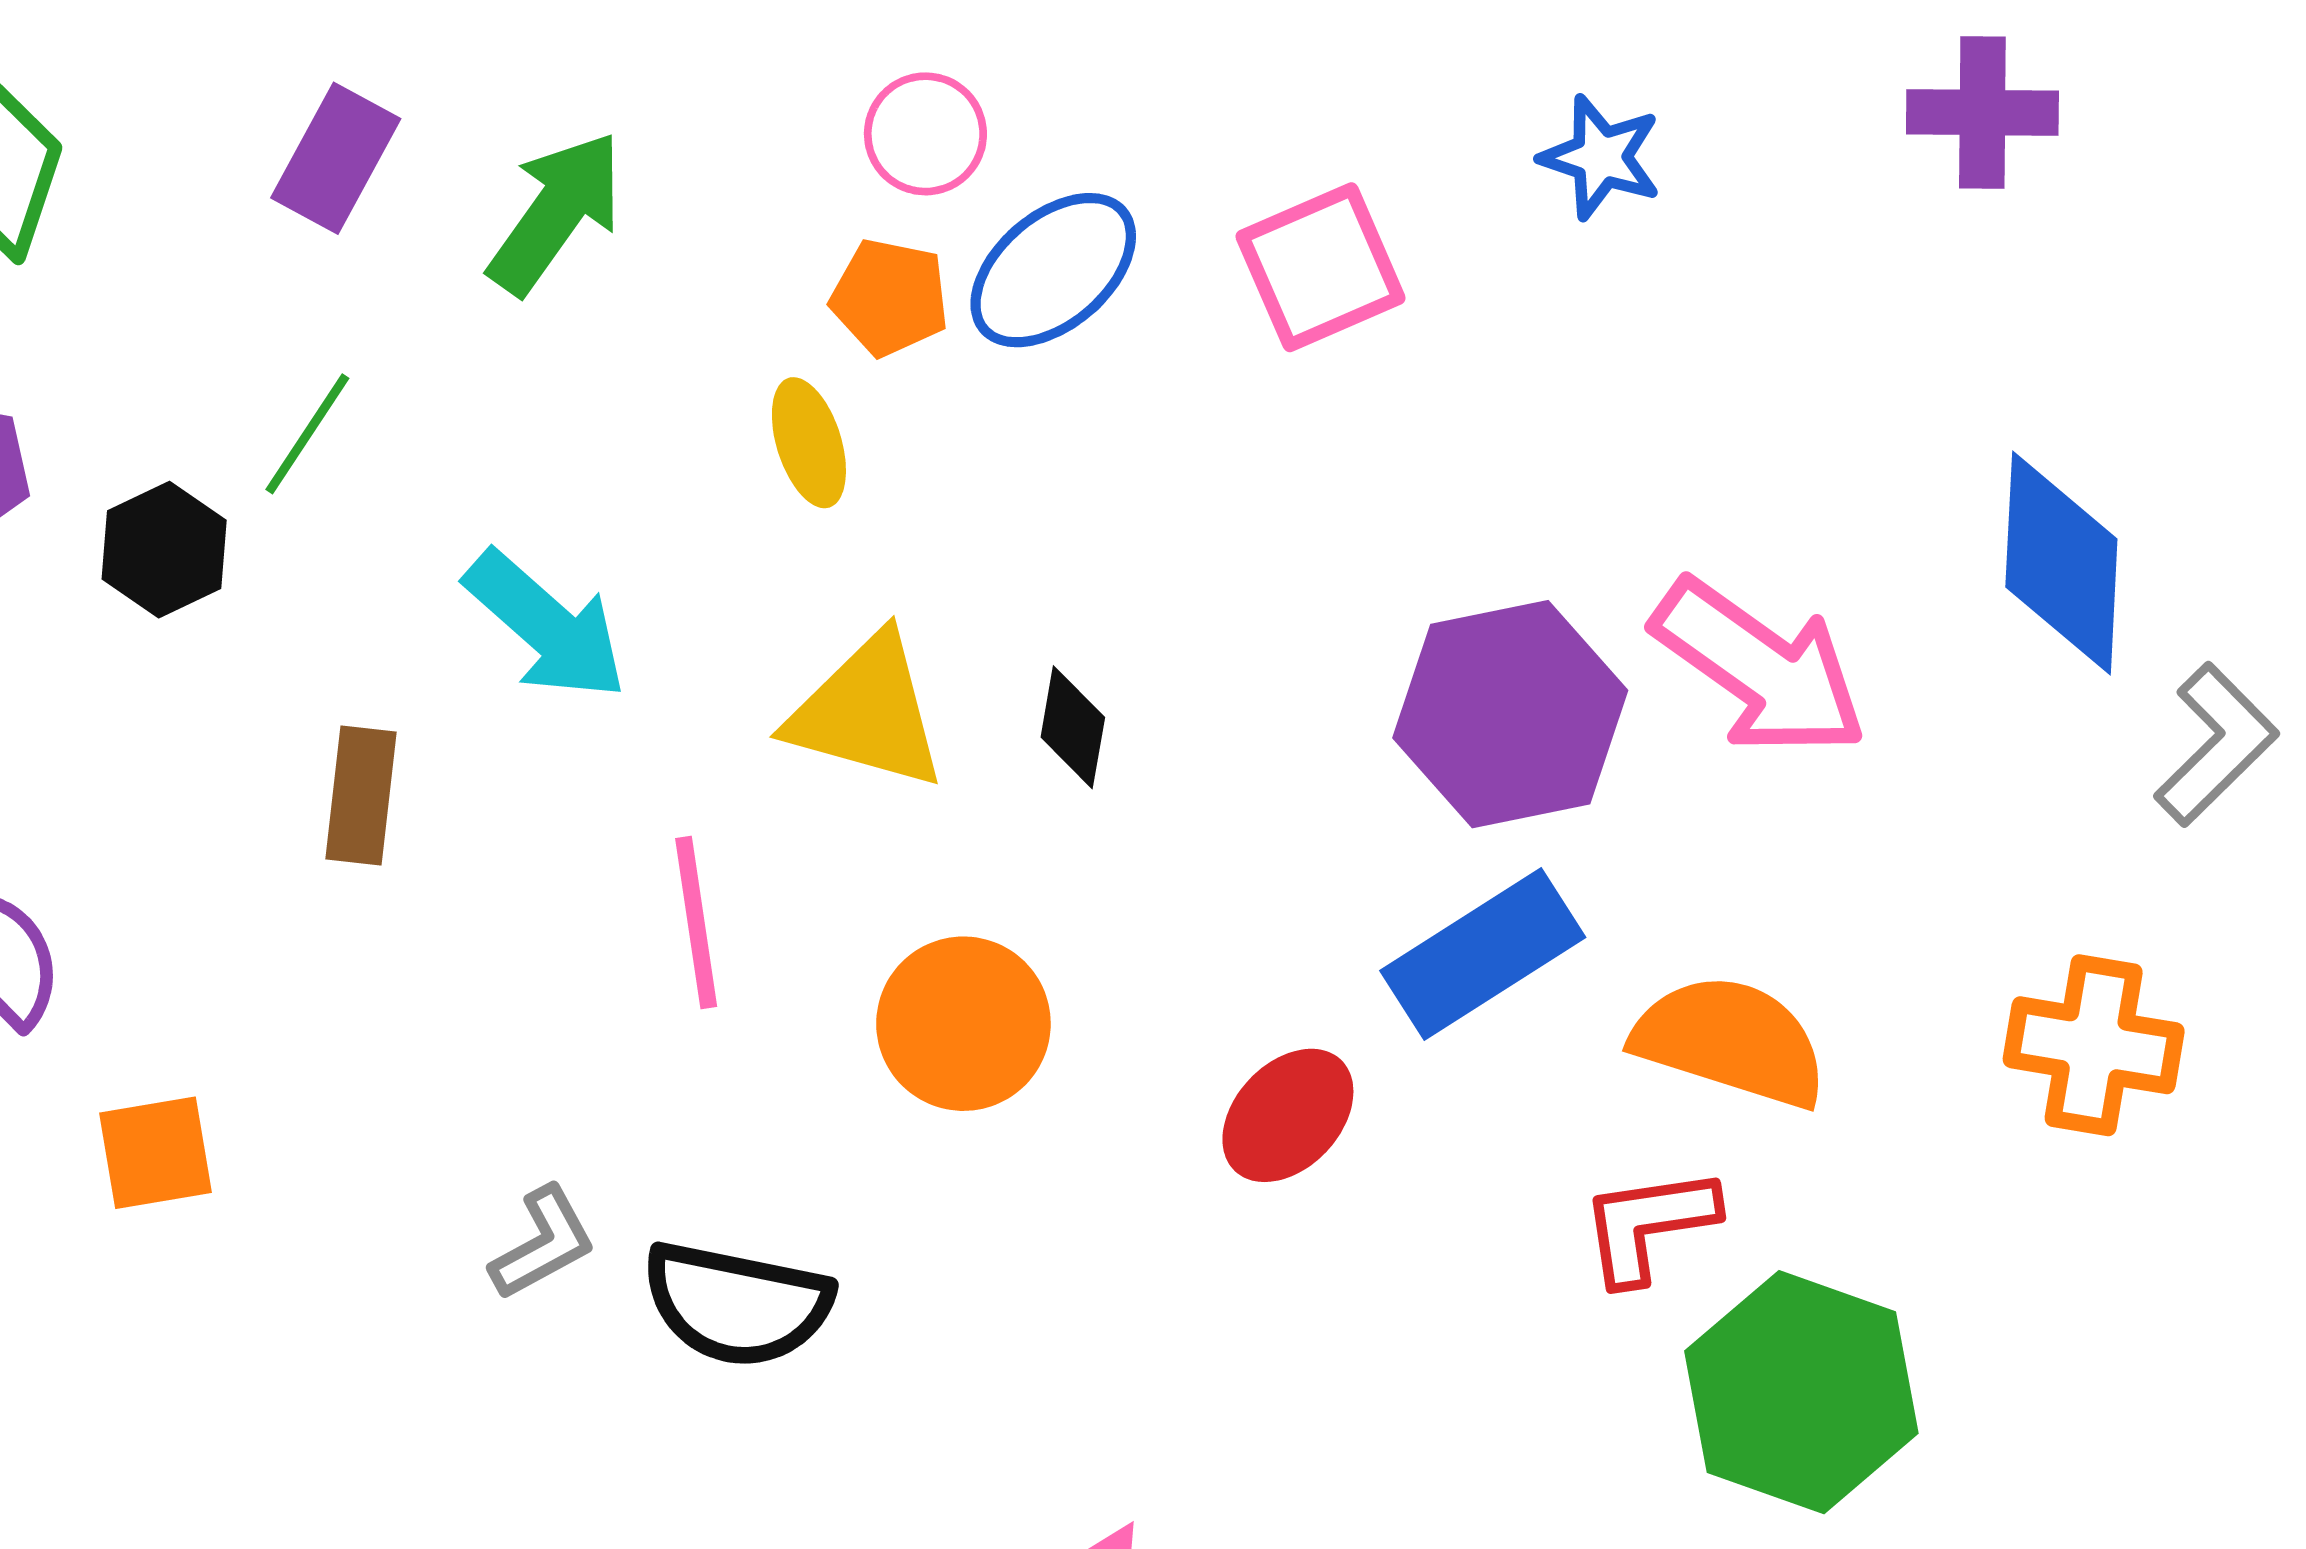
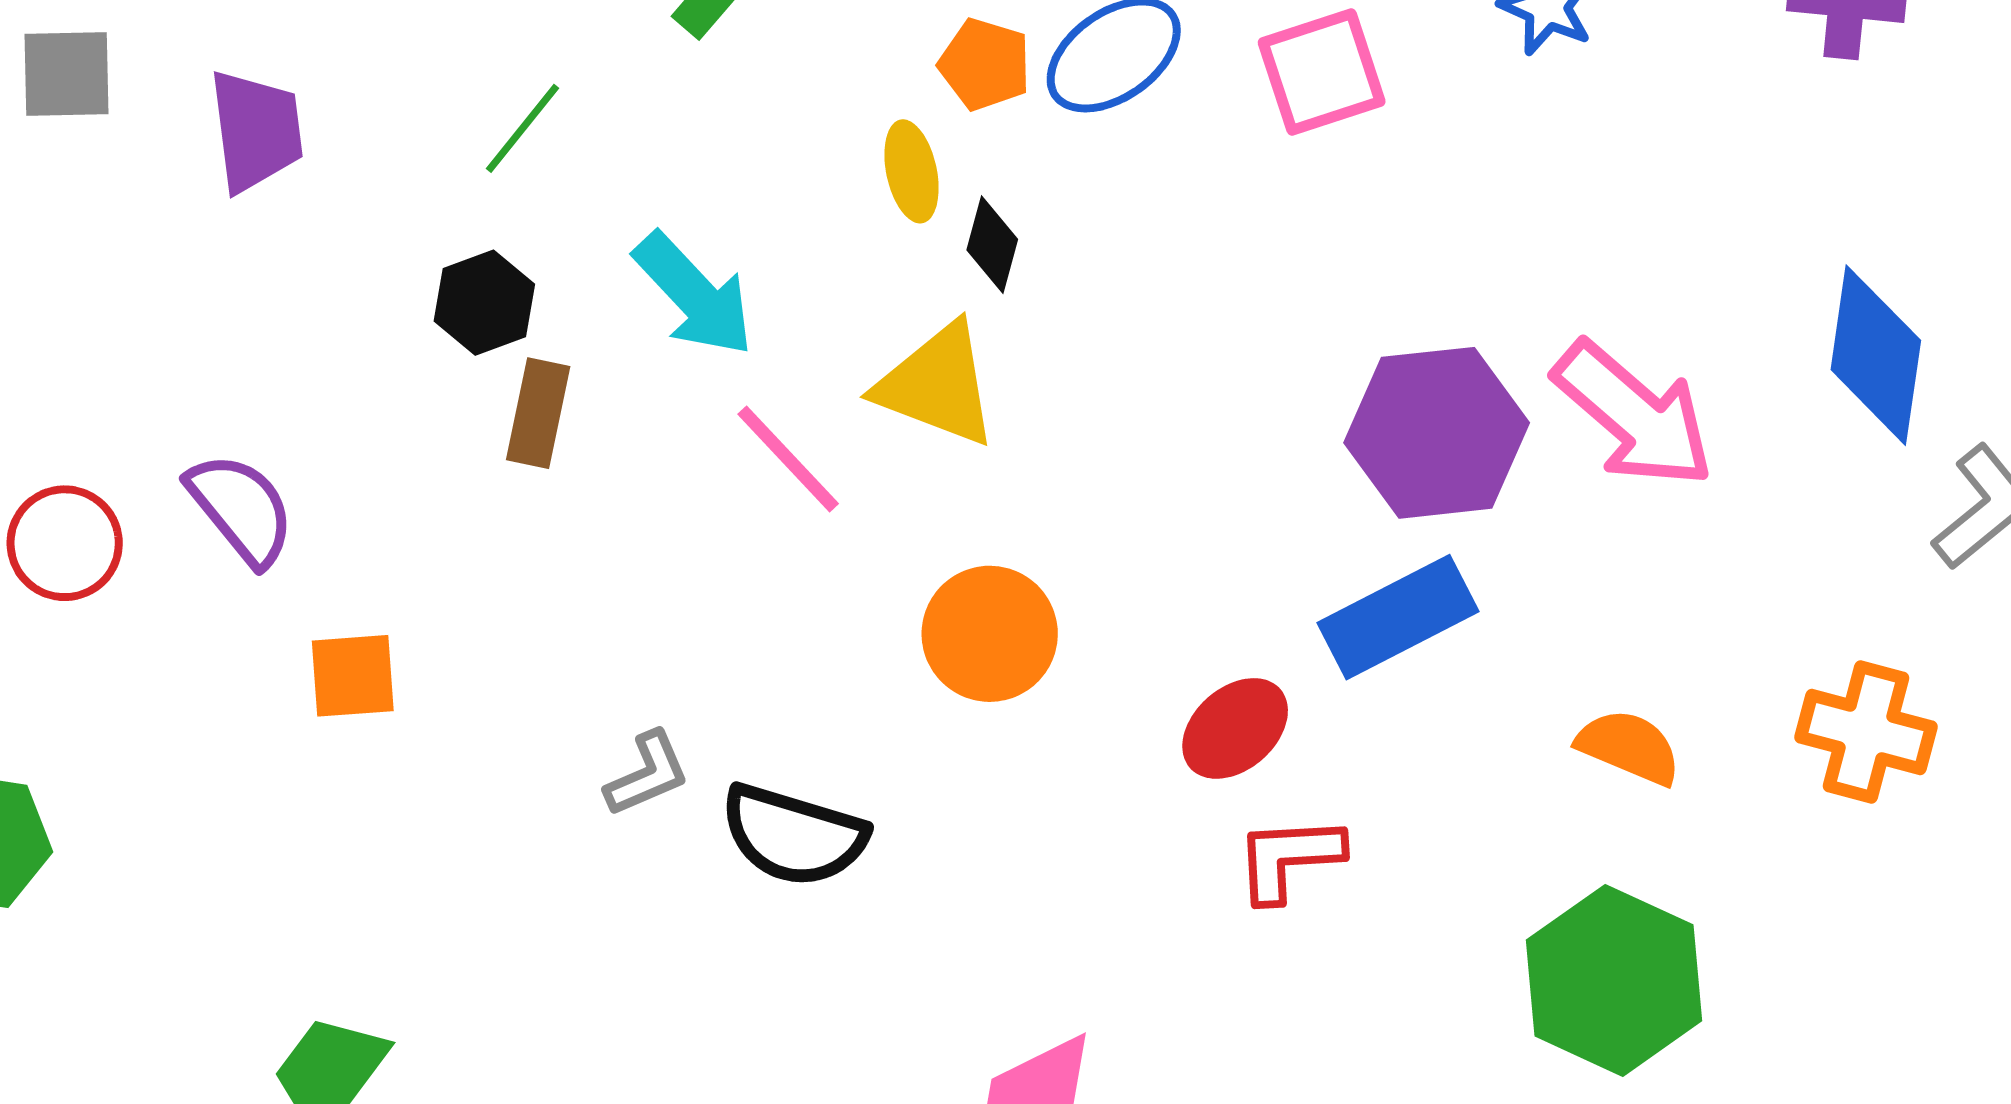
black hexagon: (164, 550) -> (484, 303), moved
black diamond: (1073, 727) -> (992, 245), moved
pink line: (696, 923) -> (788, 459), moved, turned -40
orange semicircle: (1730, 1041) -> (1629, 747), moved, size x0.7
red L-shape: (1649, 1225) -> (1289, 858), moved

